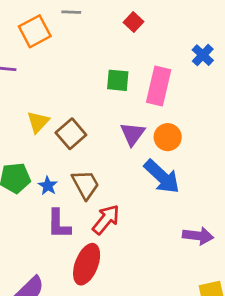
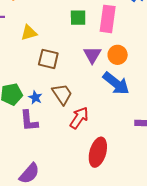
yellow triangle: (38, 122) -> (29, 33), moved, turned 36
brown square: (71, 134) -> (48, 59), turned -30
purple L-shape: (59, 224) -> (29, 121), moved
red ellipse: (87, 264) -> (98, 152), moved

